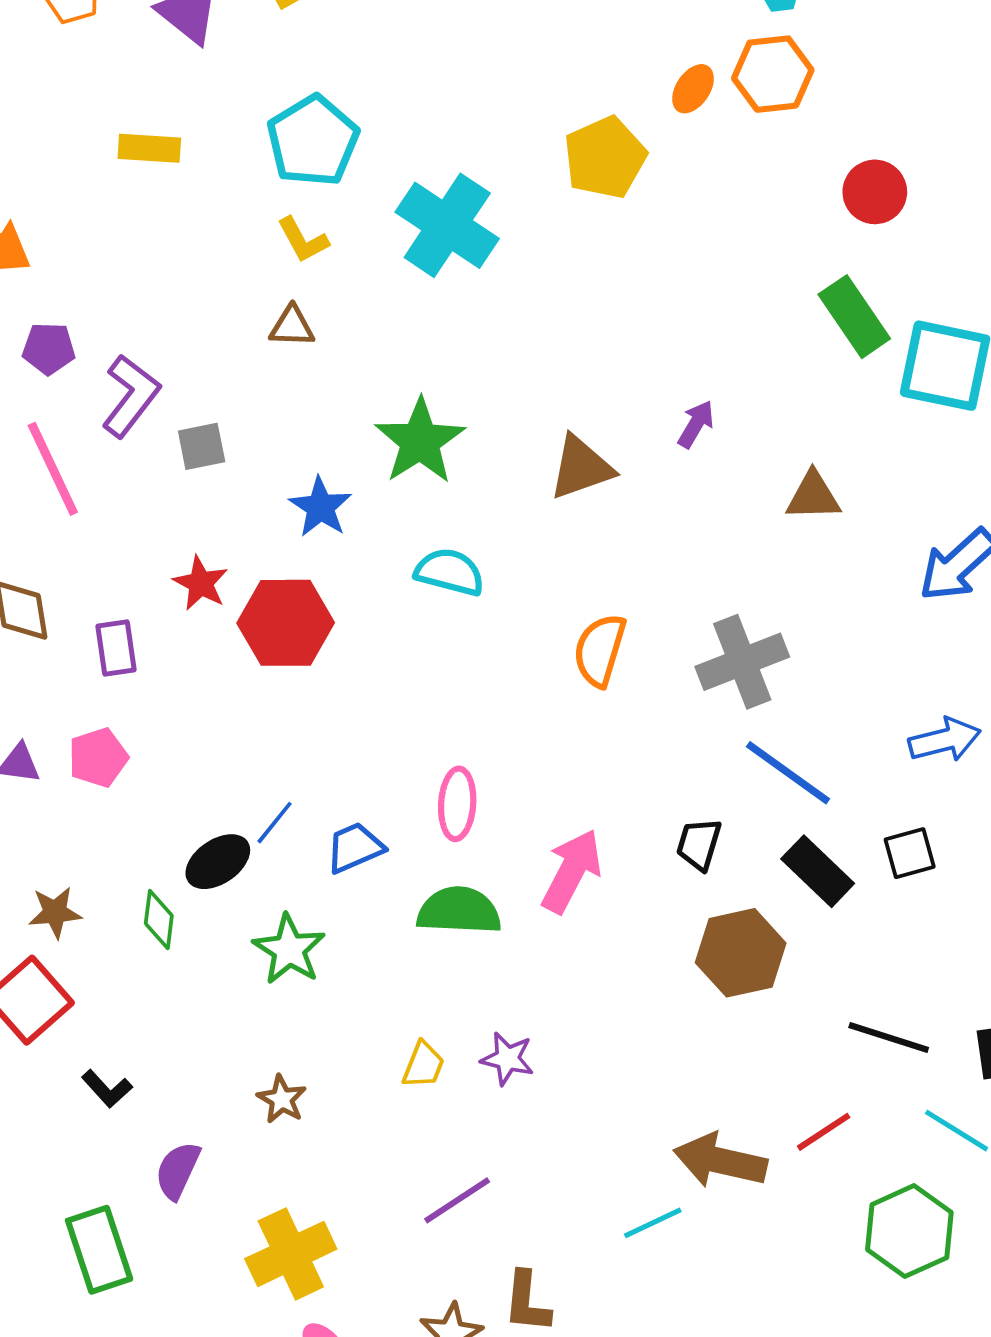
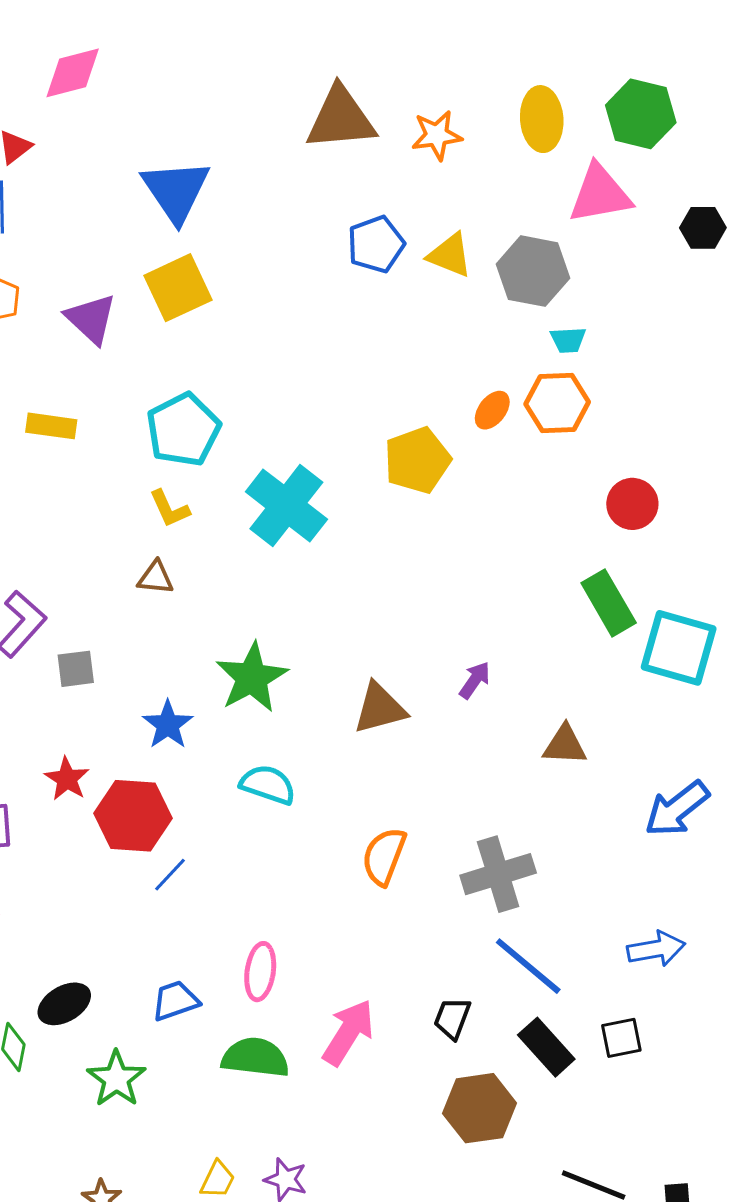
blue line: (275, 823) -> (170, 875), moved

